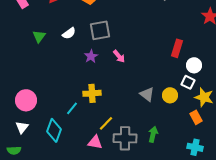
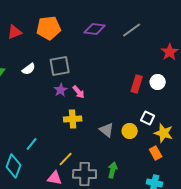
purple star: (91, 56) -> (61, 90), moved
white circle: (194, 65) -> (158, 82), moved
yellow cross: (92, 93) -> (73, 119), moved

